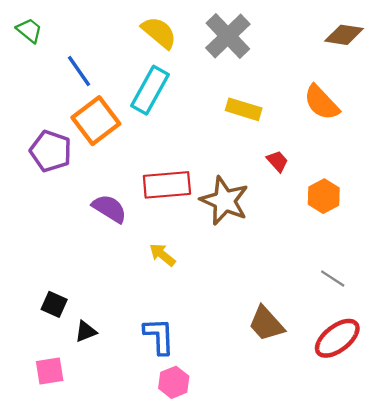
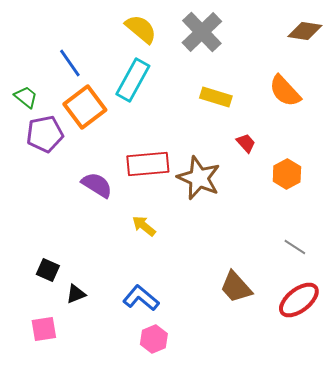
green trapezoid: (29, 30) -> (26, 97), moved
purple pentagon: (51, 151) -> (45, 134), turned -30
blue L-shape: (159, 336) -> (141, 298), turned -48

